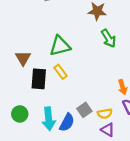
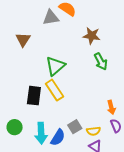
green triangle: (60, 46) -> (55, 66), turned -30
brown triangle: (23, 58) -> (23, 40), moved
yellow rectangle: (60, 72) -> (54, 90), size x1.5

